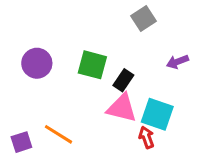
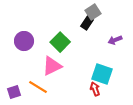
green square: (92, 65) -> (60, 42), turned 30
black rectangle: (123, 80) -> (87, 23), moved
pink triangle: (122, 108) -> (52, 66), moved, turned -40

